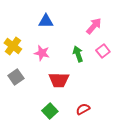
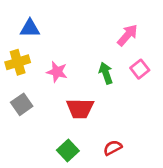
blue triangle: (46, 21) -> (30, 28), moved
yellow cross: (13, 46) -> (18, 62), turned 36

